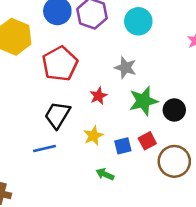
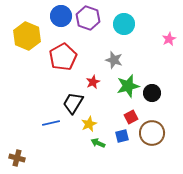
black trapezoid: (57, 115) -> (73, 103), moved
yellow star: (93, 136) -> (89, 124), moved
blue square: (123, 146) -> (122, 136), moved

